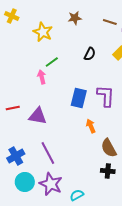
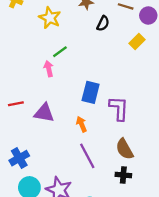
black semicircle: (90, 54) -> (103, 23), moved
purple L-shape: (106, 96) -> (119, 108), moved
orange arrow: (91, 126) -> (81, 124), moved
purple line: (48, 153) -> (87, 156), moved

